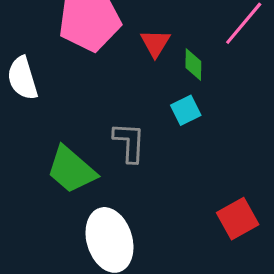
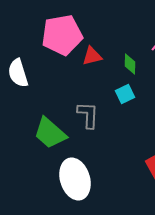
red triangle: (155, 43) -> (92, 56), moved, turned 45

